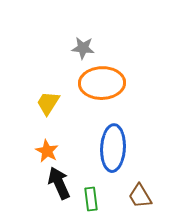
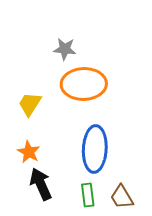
green rectangle: (91, 199) -> (88, 195), moved

